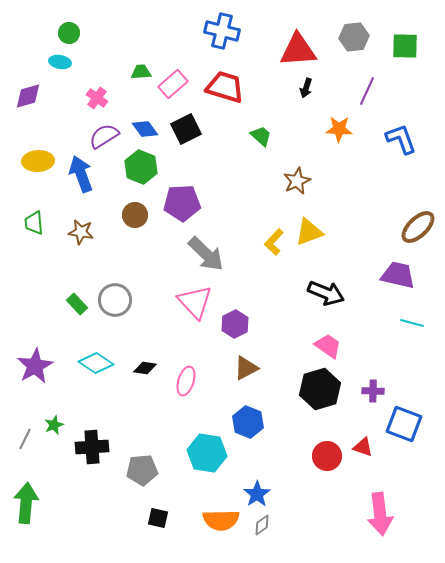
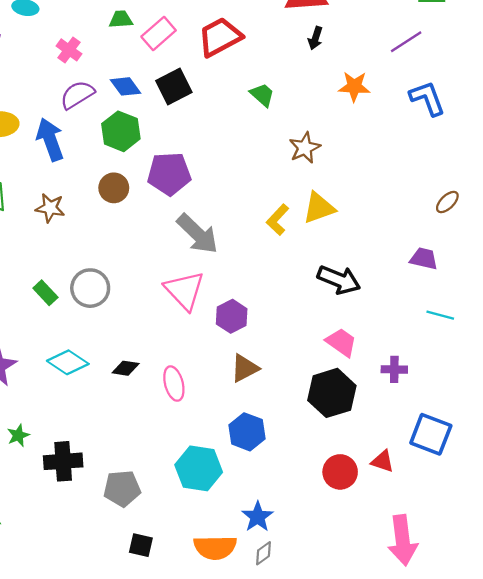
red trapezoid: (225, 87) -> (220, 37), turned -45
purple line: (367, 91) -> (406, 42), moved, turned 32
brown ellipse: (418, 227) -> (447, 202), size x0.6
purple trapezoid: (398, 275) -> (424, 259), size x0.7
pink ellipse: (186, 381) -> (174, 384), turned -32
purple cross: (373, 391) -> (394, 369), moved

